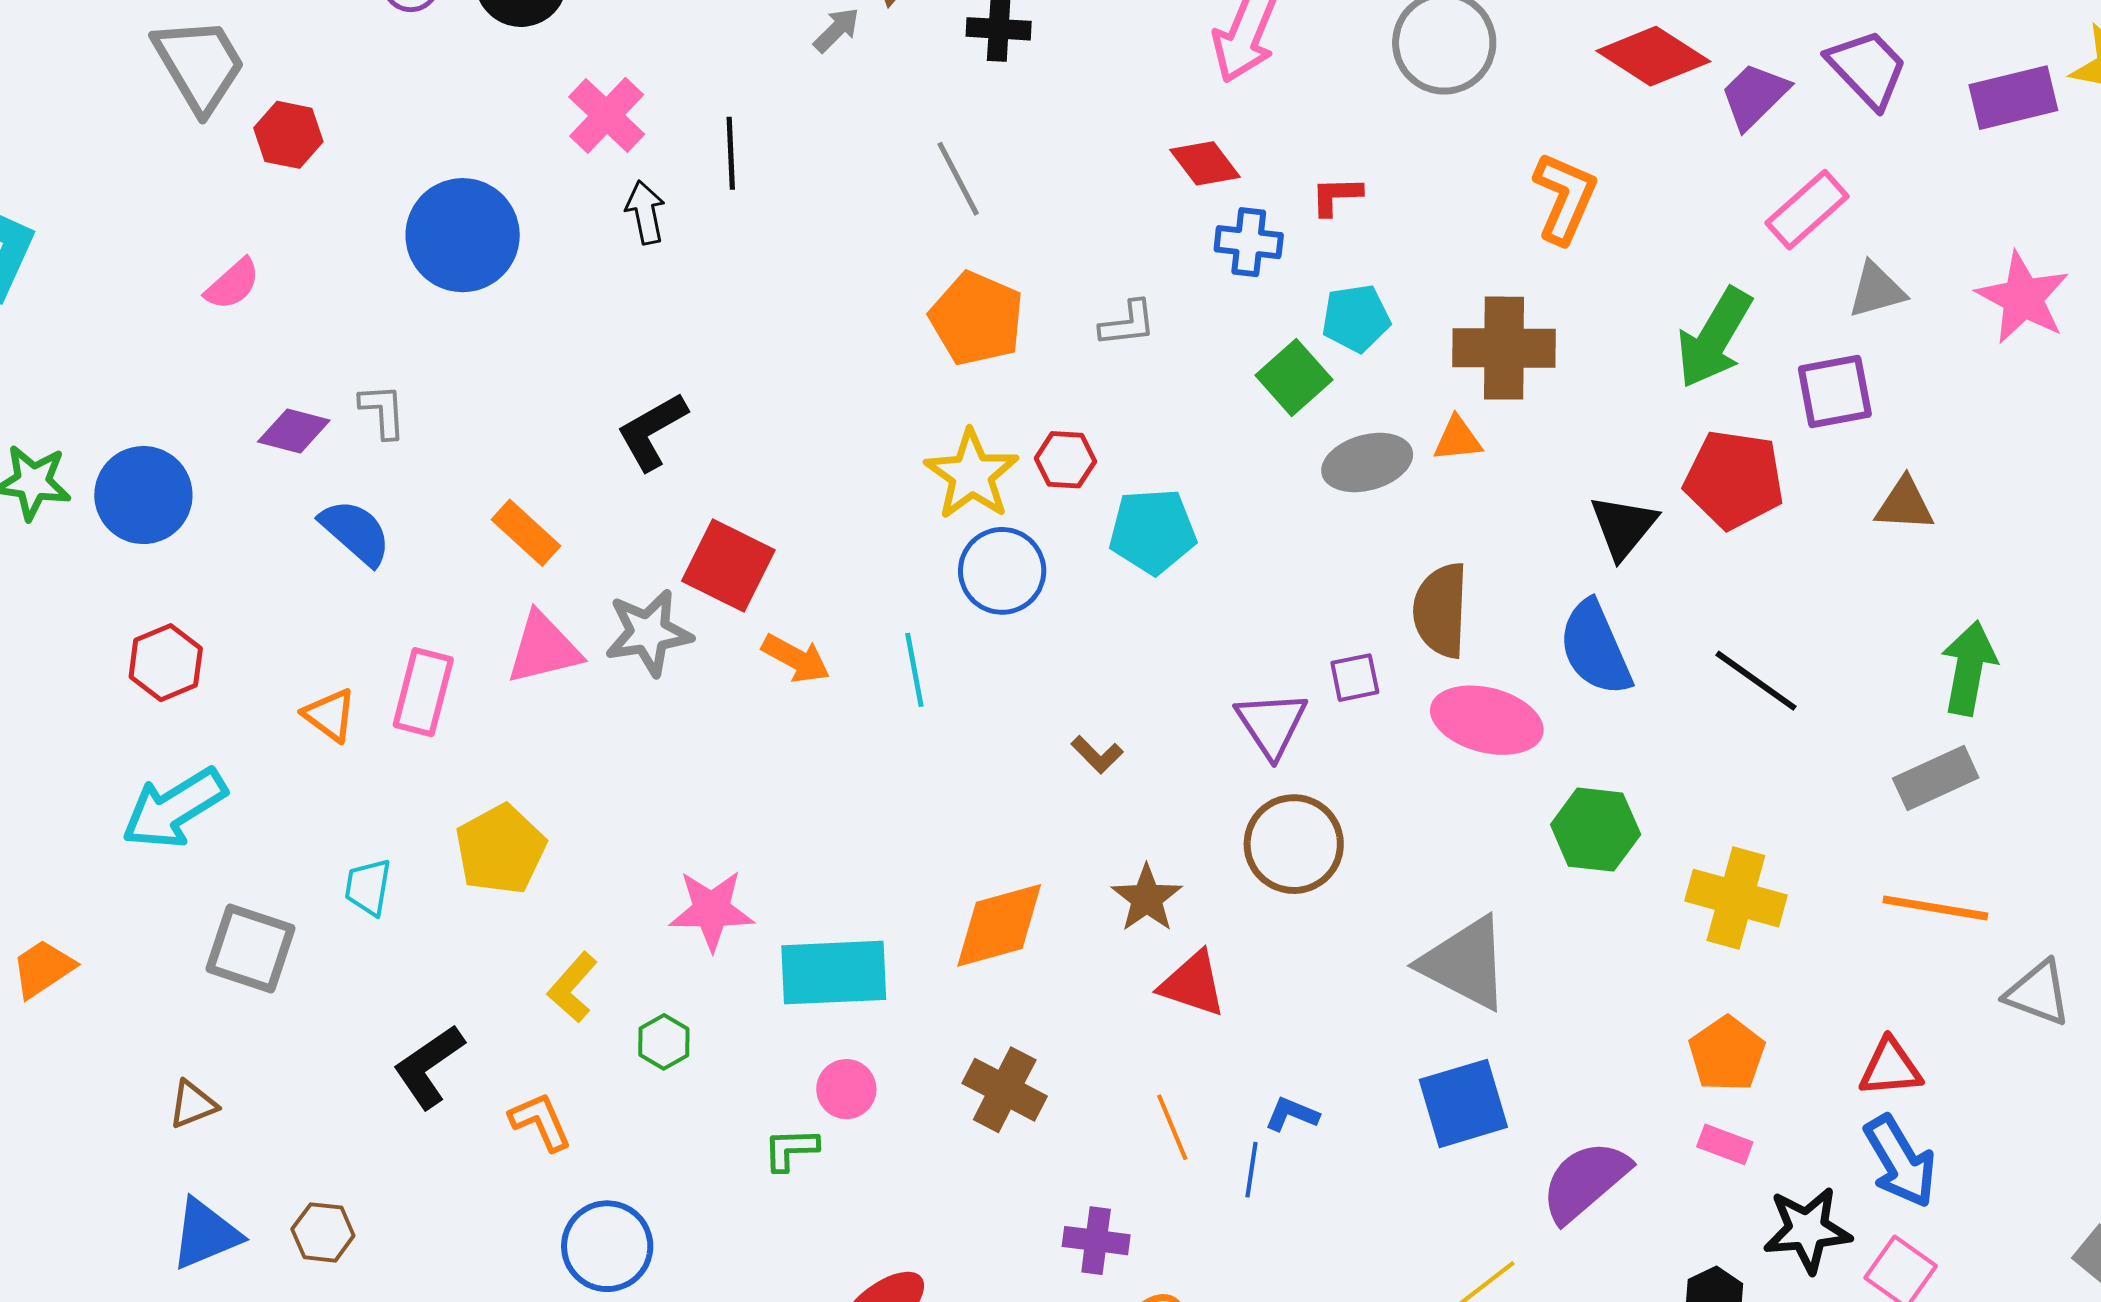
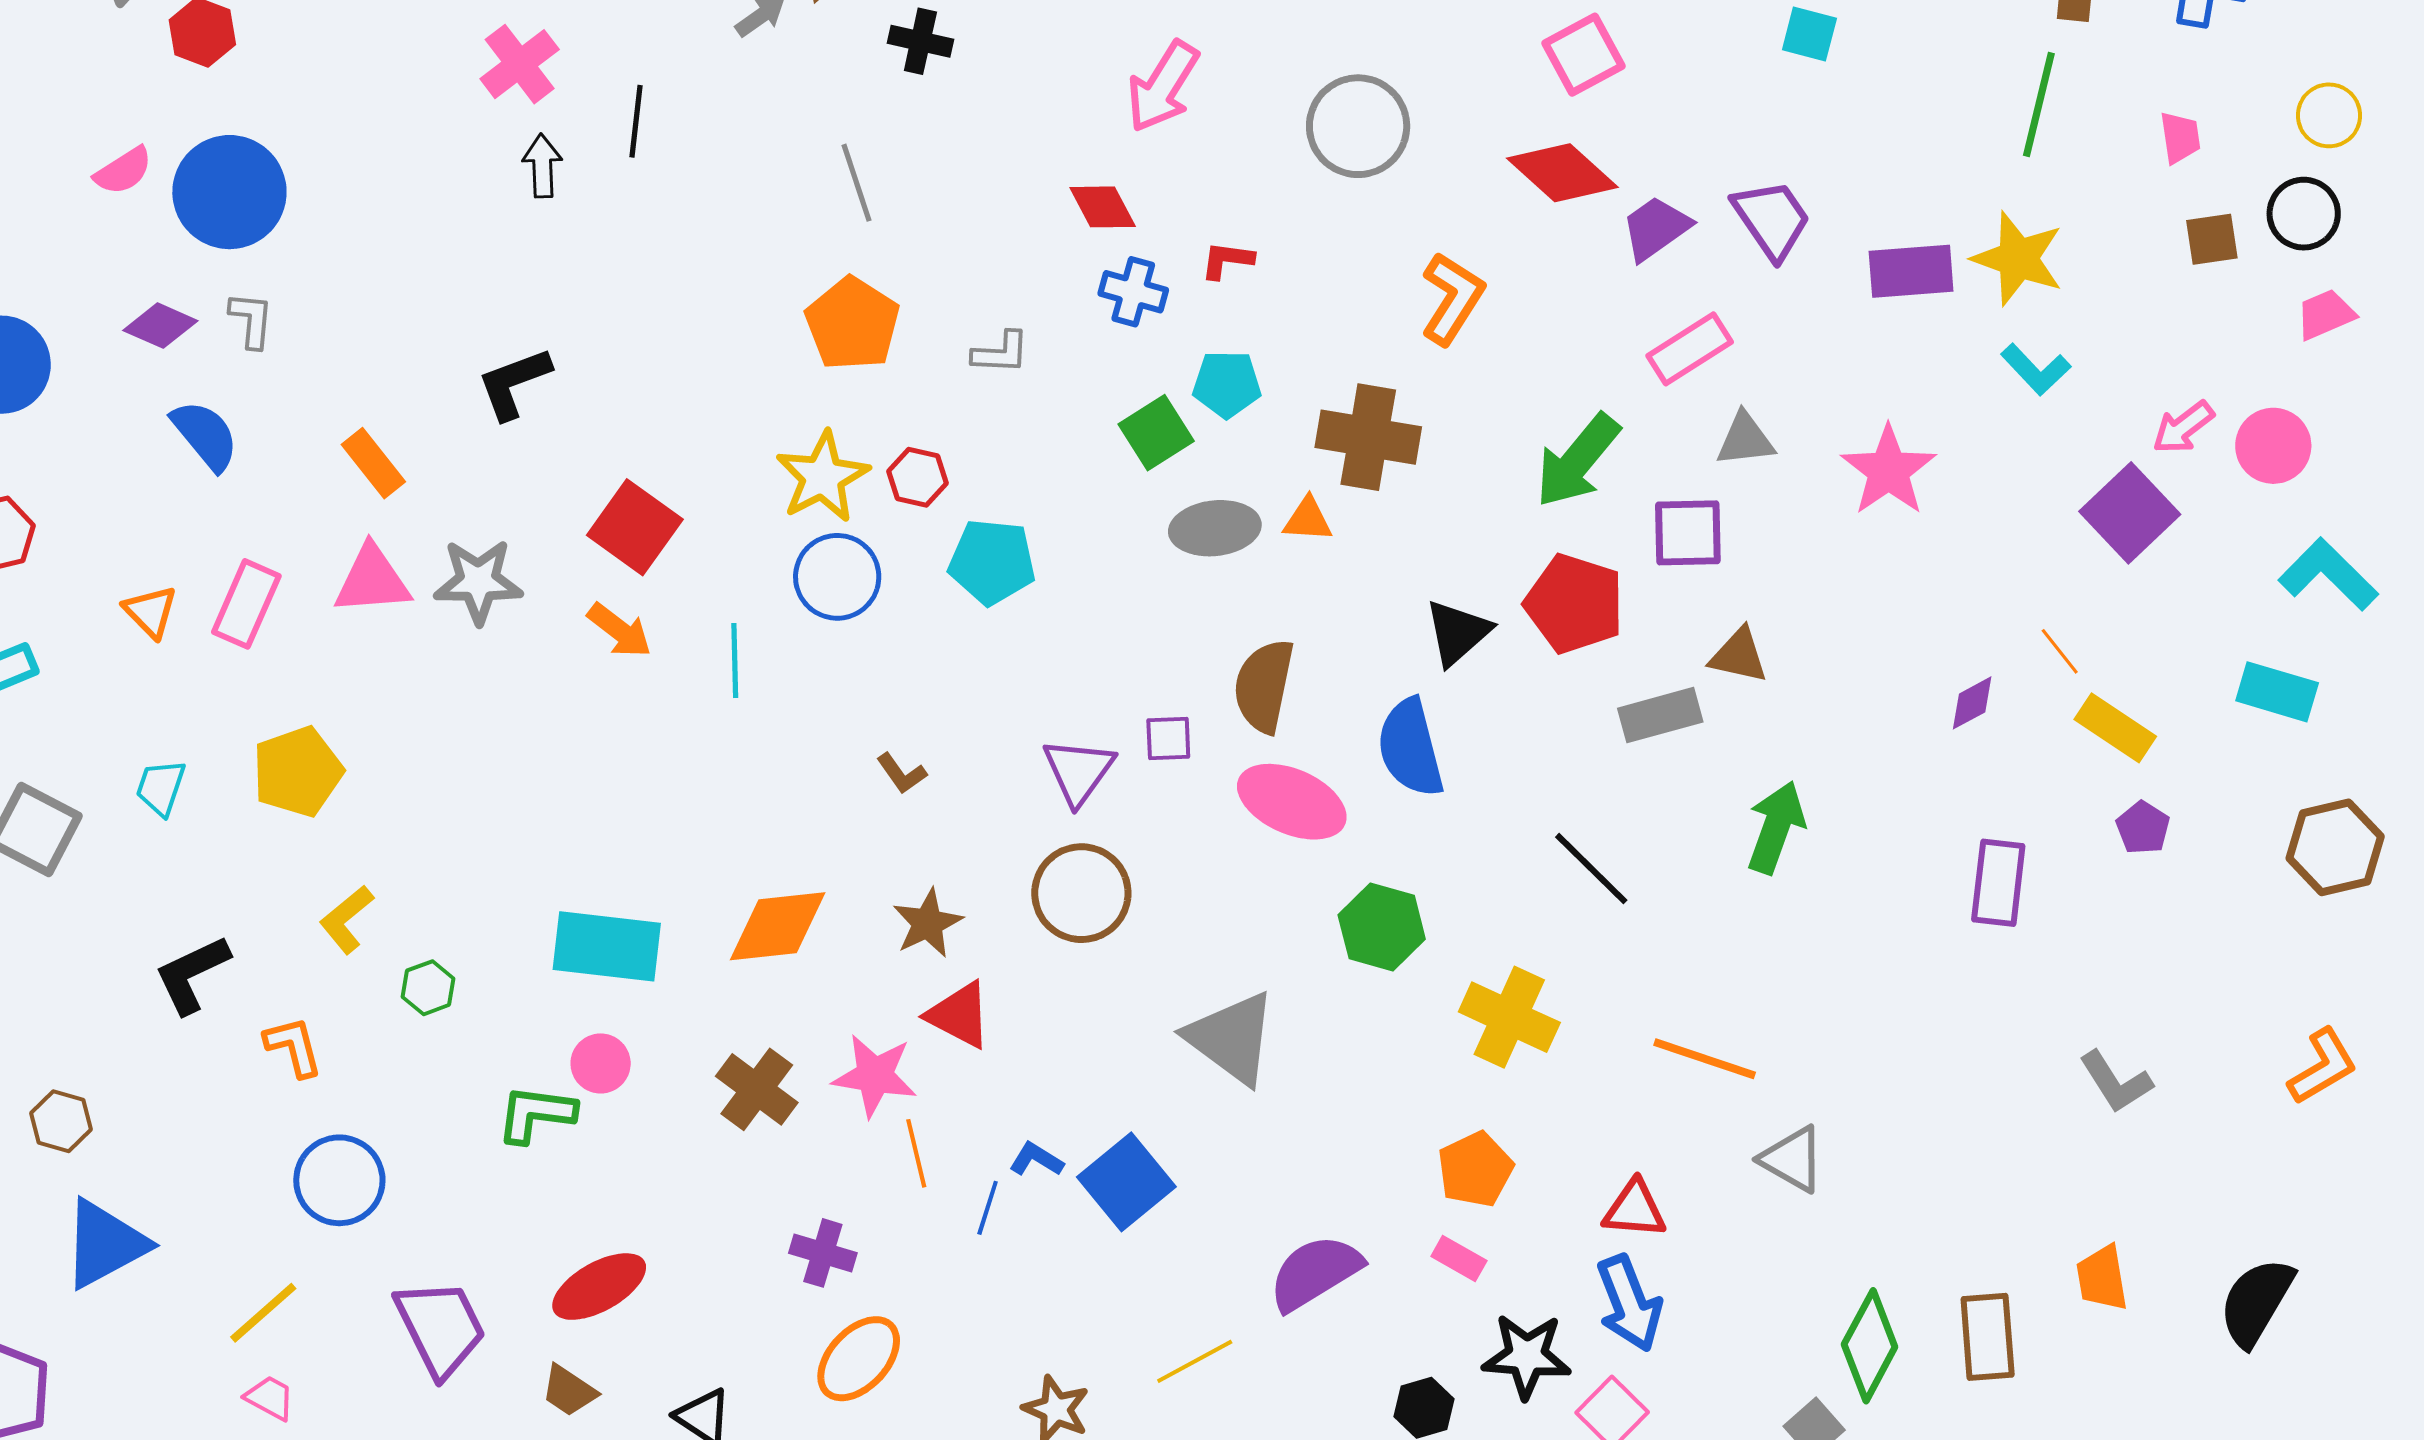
blue circle: (463, 235) -> (229, 192), moved
red square: (728, 565) -> (635, 527), moved
black line: (1756, 681) -> (1591, 869), moved
gray rectangle: (1936, 778) -> (1660, 715), moved
pink star: (712, 910) -> (875, 1076), moved
blue square: (1463, 1103) -> (1126, 1182), moved, turned -32
green L-shape: (791, 1149) -> (536, 1114), size x1.4

